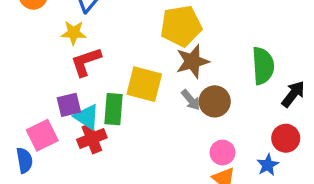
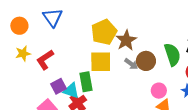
yellow pentagon: (181, 26) -> (104, 32), moved
yellow star: (74, 33) -> (23, 54), moved
red L-shape: (86, 62) -> (45, 60), moved
green semicircle: (263, 66) -> (172, 55), moved

